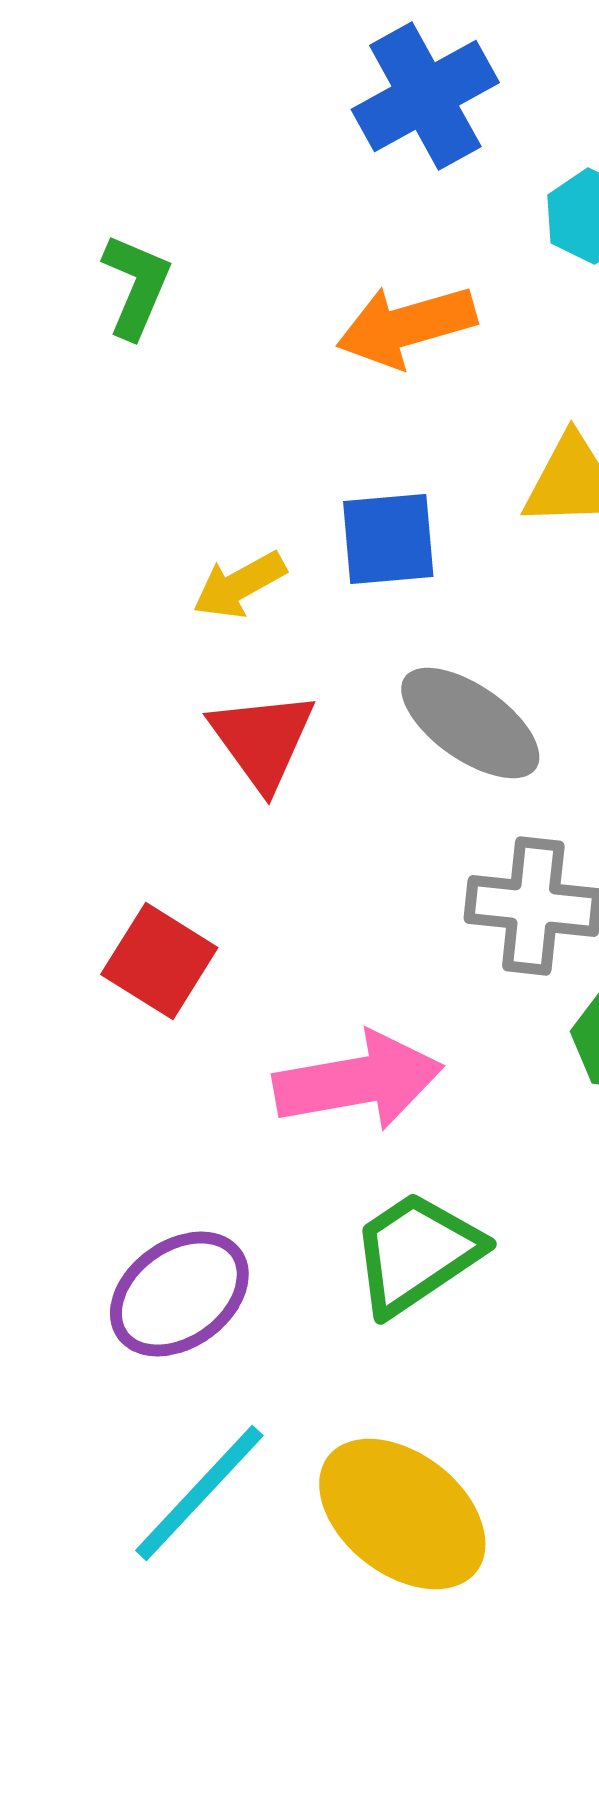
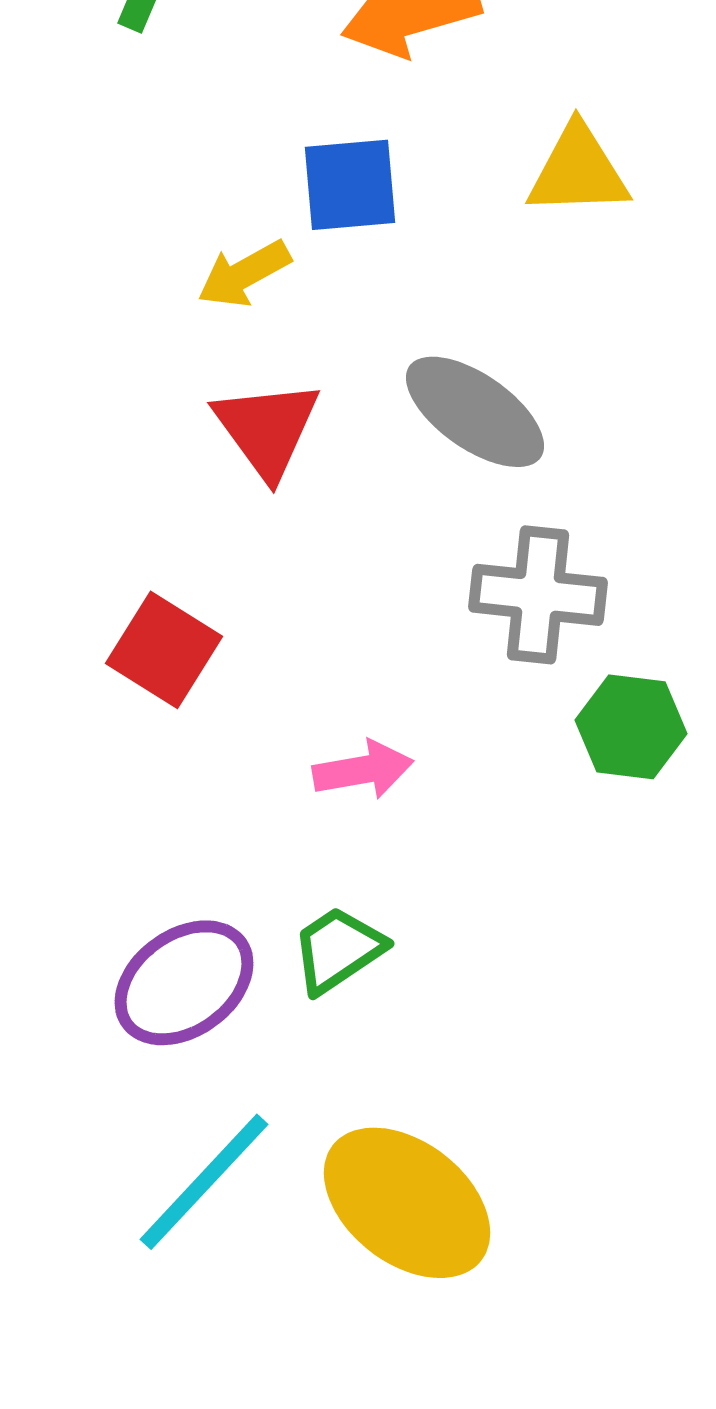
blue square: (388, 539) -> (350, 185), moved
pink arrow: (358, 1081) -> (363, 770), size x0.6
green trapezoid: (416, 1253) -> (338, 950), moved, size x0.7

